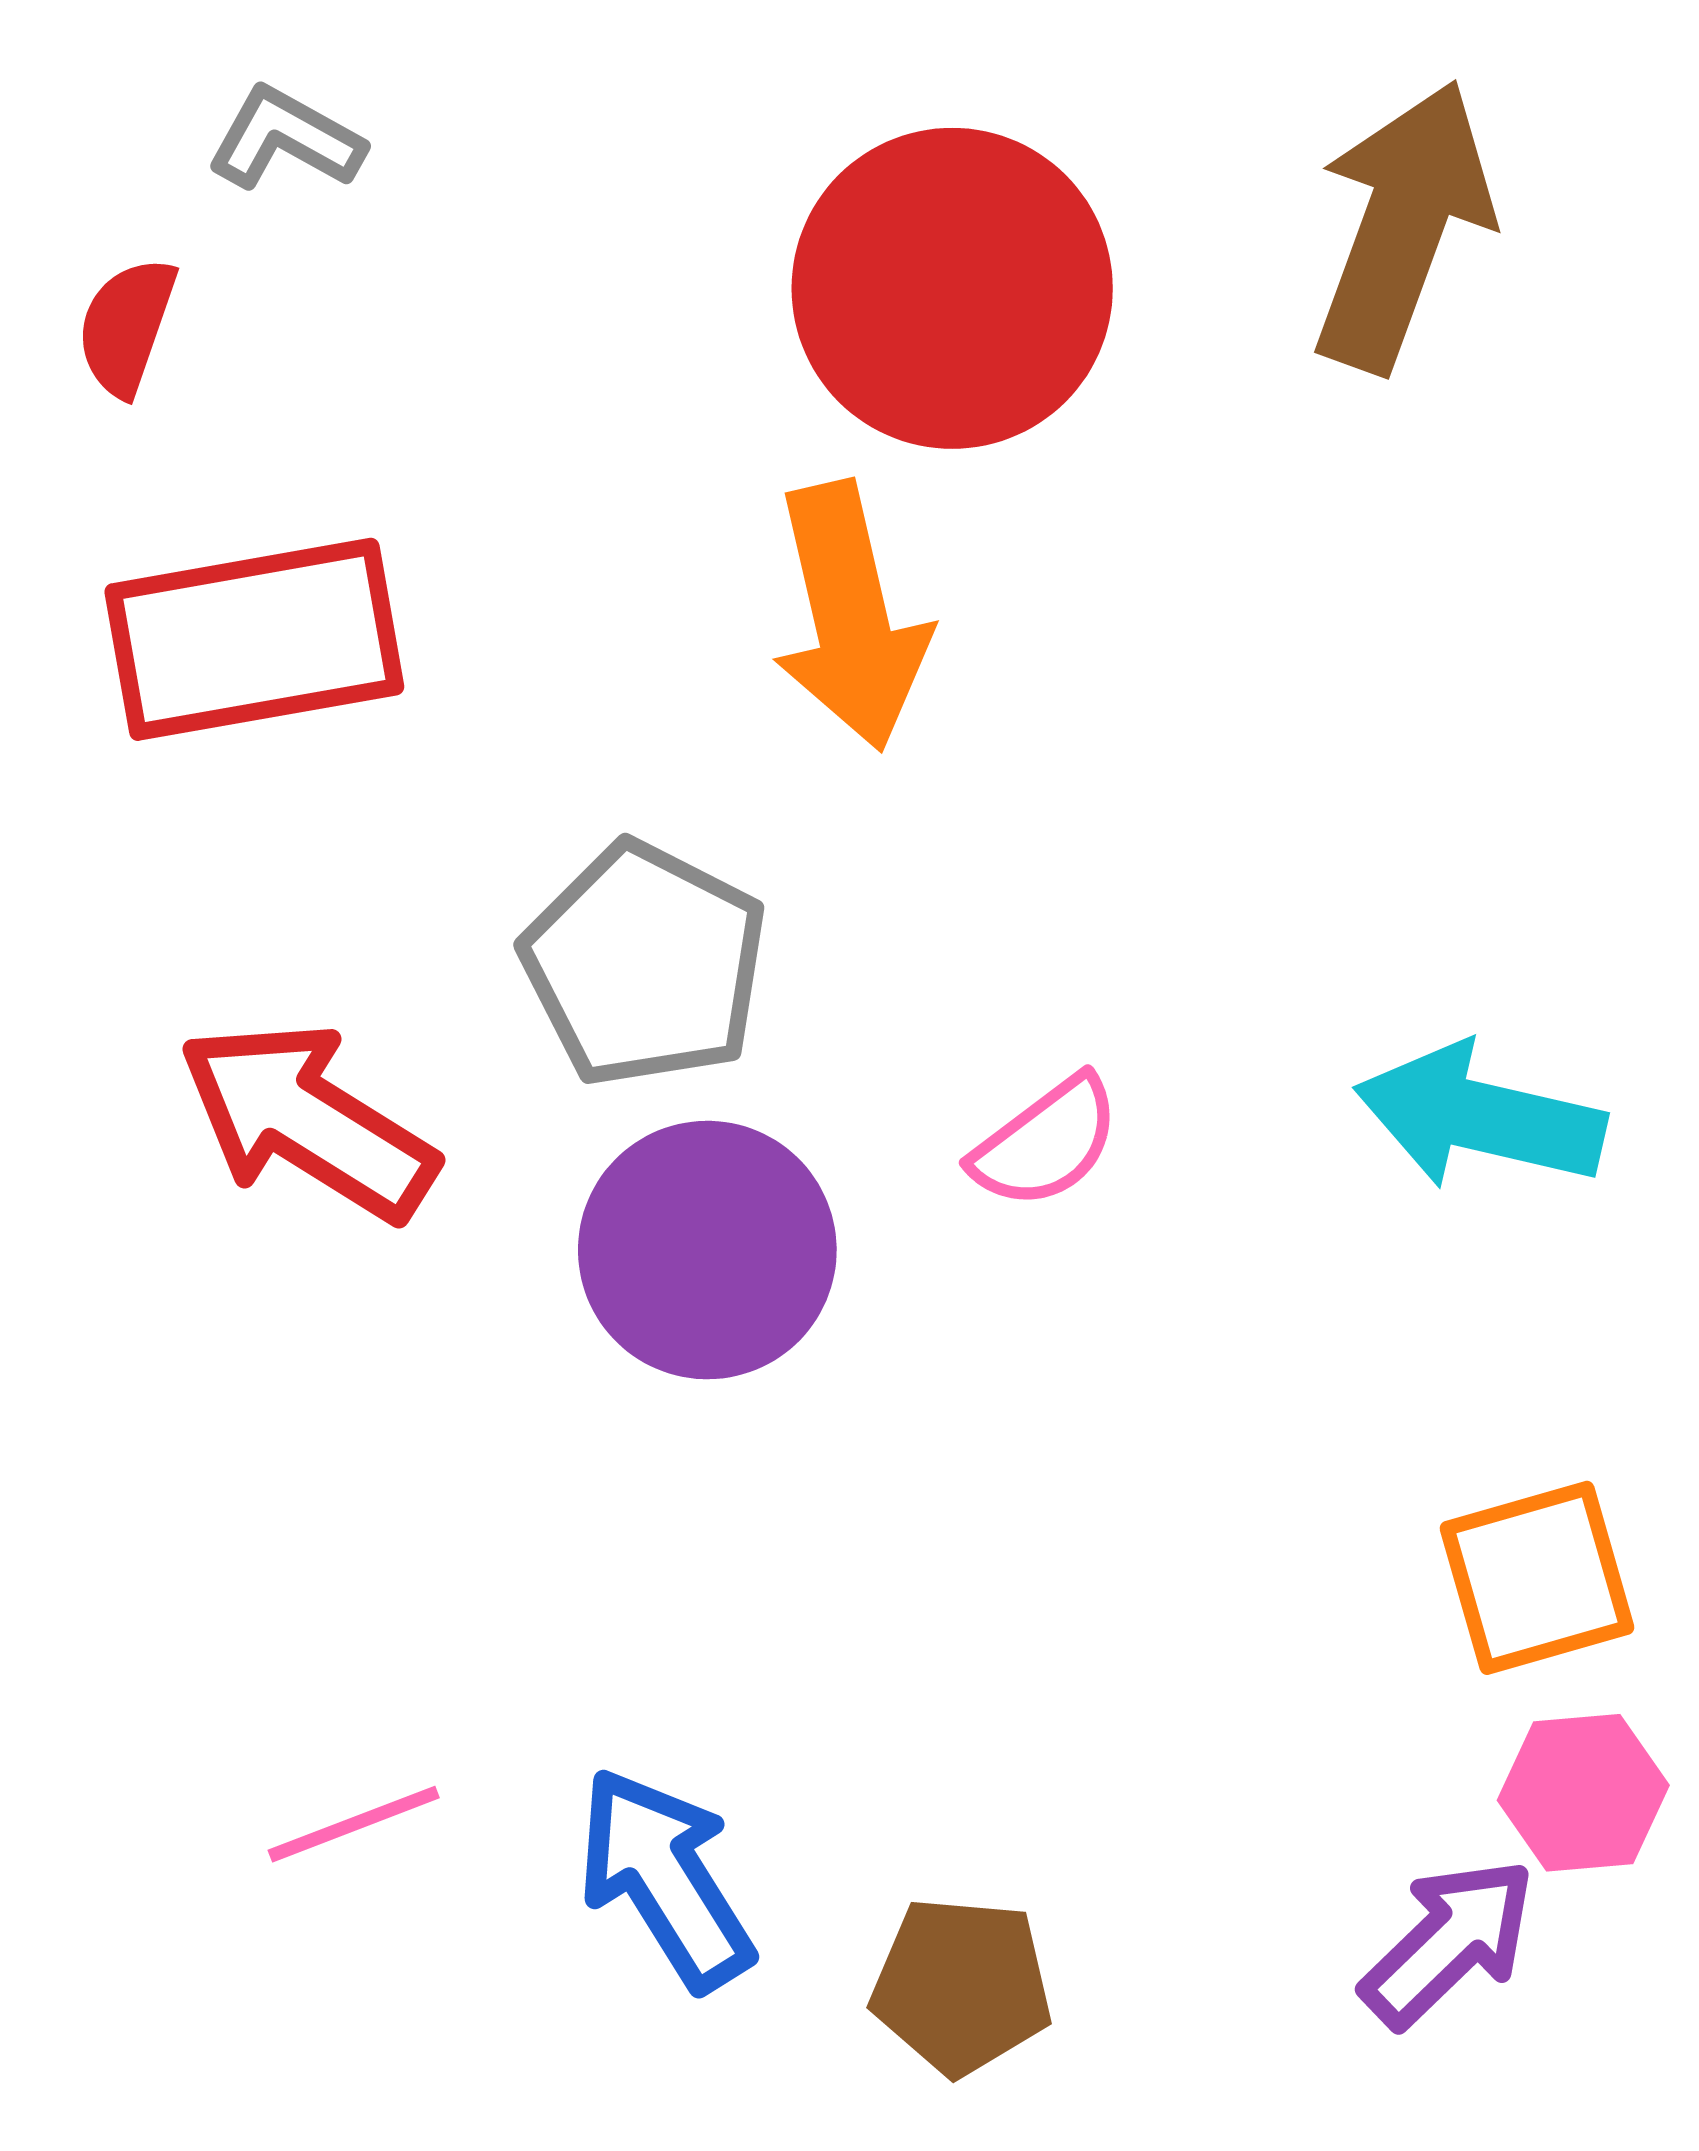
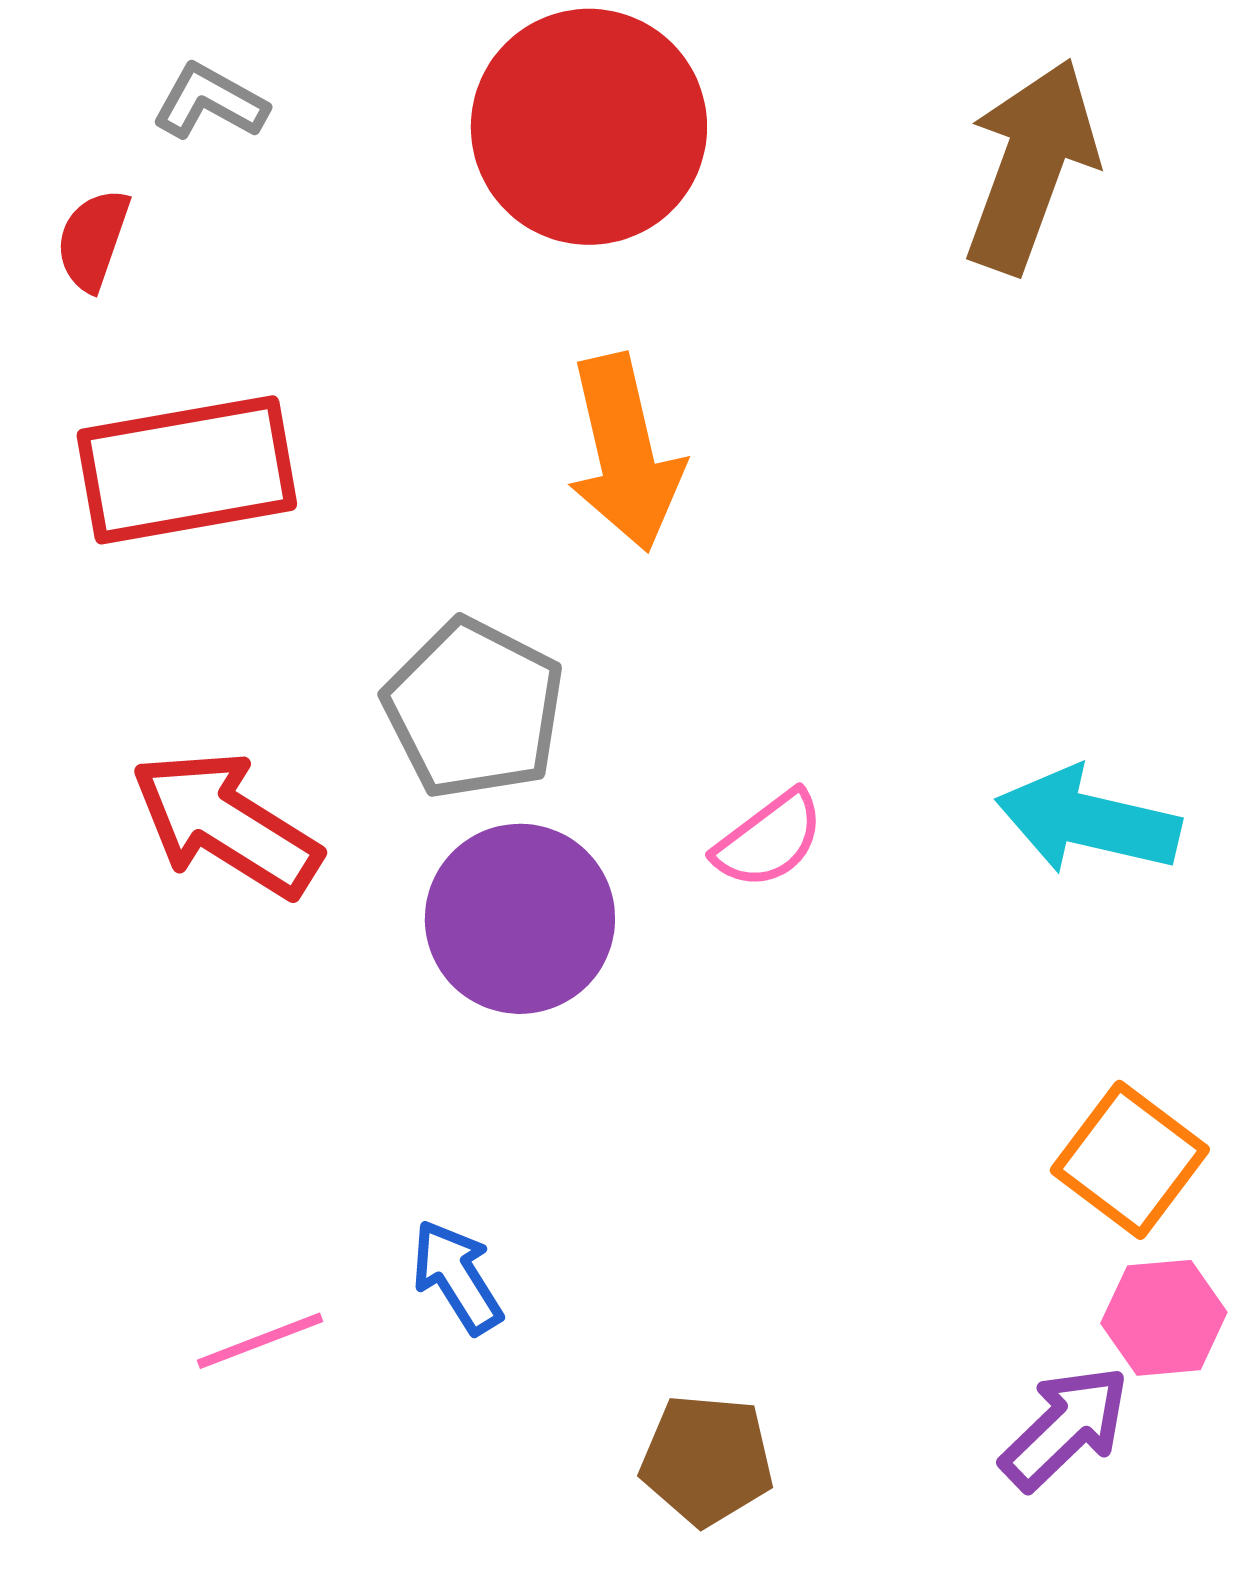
red circle: (952, 288) -> (589, 127), moved
orange square: (1537, 1578) -> (1130, 1160), turned -37
blue arrow: (665, 1878) -> (457, 1277), moved, size x0.7

